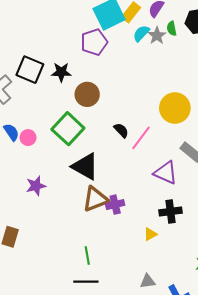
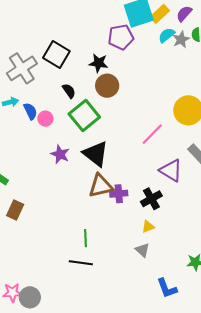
black star: (61, 72) -> (99, 63), moved
black semicircle: (121, 130) -> (69, 91), moved
purple star: (36, 186) -> (60, 154), moved, turned 30
black cross: (170, 211) -> (151, 199), moved, turned -30
gray triangle: (148, 281) -> (142, 250), moved, turned 42

